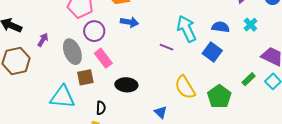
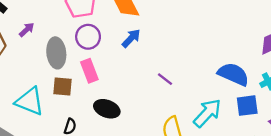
blue arrow: (129, 22) -> (131, 38), turned -72
blue semicircle: (221, 27) -> (233, 74), size x1.5
cyan arrow: (187, 29) -> (207, 113), moved, turned 52
blue square: (212, 52) -> (247, 106), moved, turned 30

